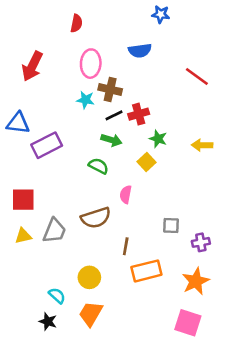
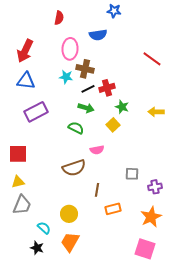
blue star: (161, 14) -> (114, 11), moved
blue semicircle: (140, 51) -> (98, 35), moved
blue triangle: (18, 123) -> (26, 81), moved
pink semicircle: (126, 194) -> (97, 150), turned -112
gray trapezoid: (54, 231) -> (22, 205), moved
orange rectangle: (146, 271) -> (113, 209), size x0.7

